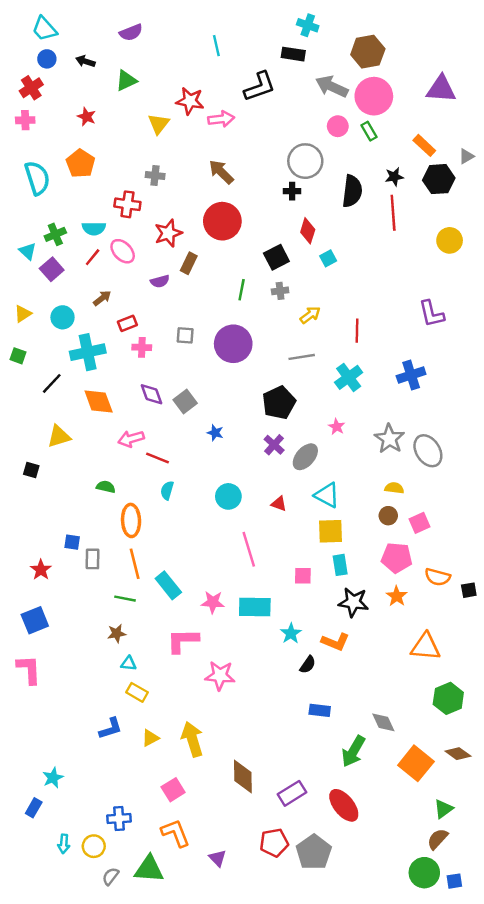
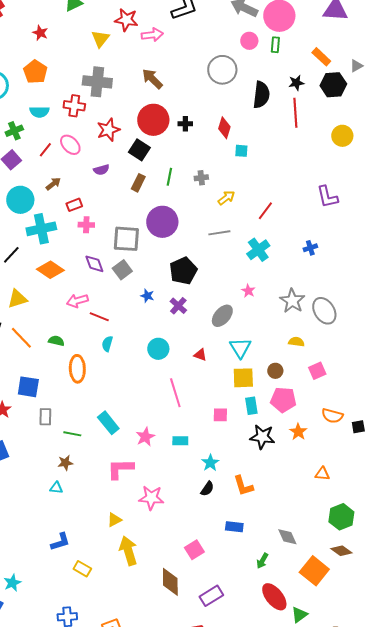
green rectangle: (369, 131) -> (275, 45), turned 35
gray cross: (155, 175) -> (97, 82), size x1.8
black cross: (292, 191) -> (185, 124), moved
cyan semicircle: (94, 228) -> (39, 112), moved
black square: (276, 257) -> (139, 150), moved, turned -30
cyan square: (328, 258) -> (241, 151), turned 32
brown rectangle: (189, 263) -> (138, 183), moved
cyan circle: (63, 317) -> (20, 200), size x1.4
red line: (357, 331) -> (265, 211), turned 36
gray square: (185, 335) -> (126, 239), moved, size x1.8
blue cross: (411, 375) -> (310, 248), size x0.6
orange diamond: (99, 401) -> (50, 270), turned -36
black pentagon: (279, 403) -> (183, 271), moved
purple cross: (274, 445) -> (178, 306), moved
cyan triangle: (327, 495) -> (240, 348), turned 30
brown circle: (388, 516) -> (275, 371), moved
blue square: (72, 542) -> (28, 387), size x1.6
pink pentagon: (397, 558) -> (283, 400), moved
gray rectangle: (93, 559) -> (45, 417), moved
orange line: (135, 564) -> (21, 338), moved, turned -30
pink star: (213, 602) -> (145, 437), turned -30
cyan rectangle: (255, 607) -> (180, 441), size x0.6
orange L-shape: (335, 642) -> (243, 486), moved, turned 50
orange triangle: (426, 647) -> (322, 474), size x0.6
cyan triangle: (129, 664) -> (56, 488), moved
black semicircle: (308, 665) -> (207, 489), moved
yellow rectangle: (137, 692) -> (82, 569), moved
yellow triangle: (150, 738) -> (114, 520), moved
green arrow: (353, 751) -> (262, 561), size x0.6
brown diamond: (458, 754) -> (341, 551), moved
pink square: (173, 790) -> (194, 550), moved
red ellipse: (344, 805) -> (274, 597), moved
green triangle: (444, 809) -> (299, 615), moved

